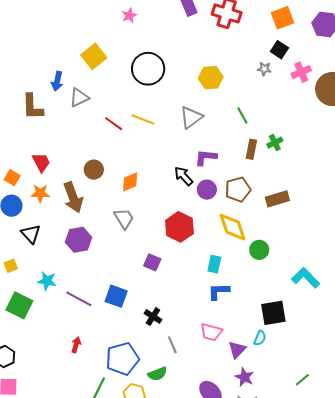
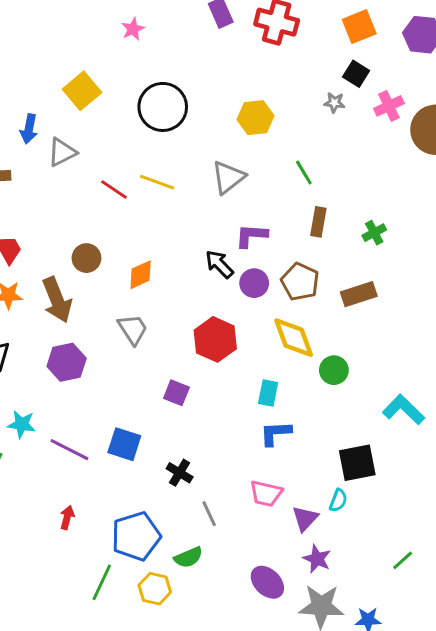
green cross: (275, 143) -> (374, 233), moved
brown pentagon: (238, 189) -> (300, 282), turned -30

